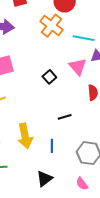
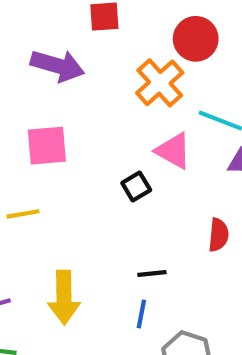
pink triangle: (78, 67) -> (173, 151), moved, turned -30
blue line: (52, 146) -> (141, 314), moved

